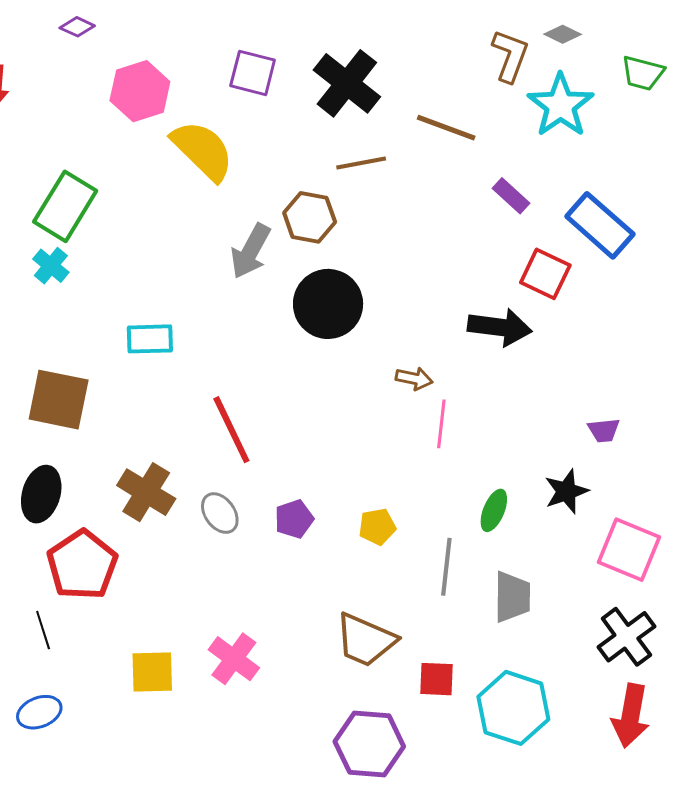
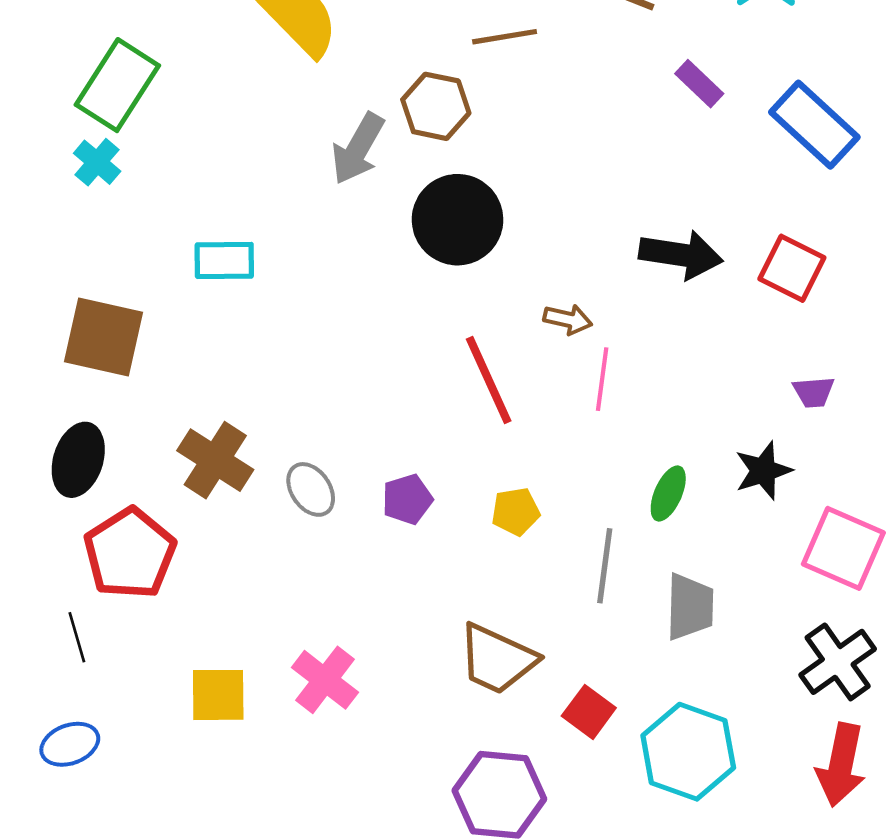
red square: (545, 274) -> (792, 268), moved
red line: (231, 430) -> (489, 380), moved
red square: (437, 679) -> (589, 712), turned 33

